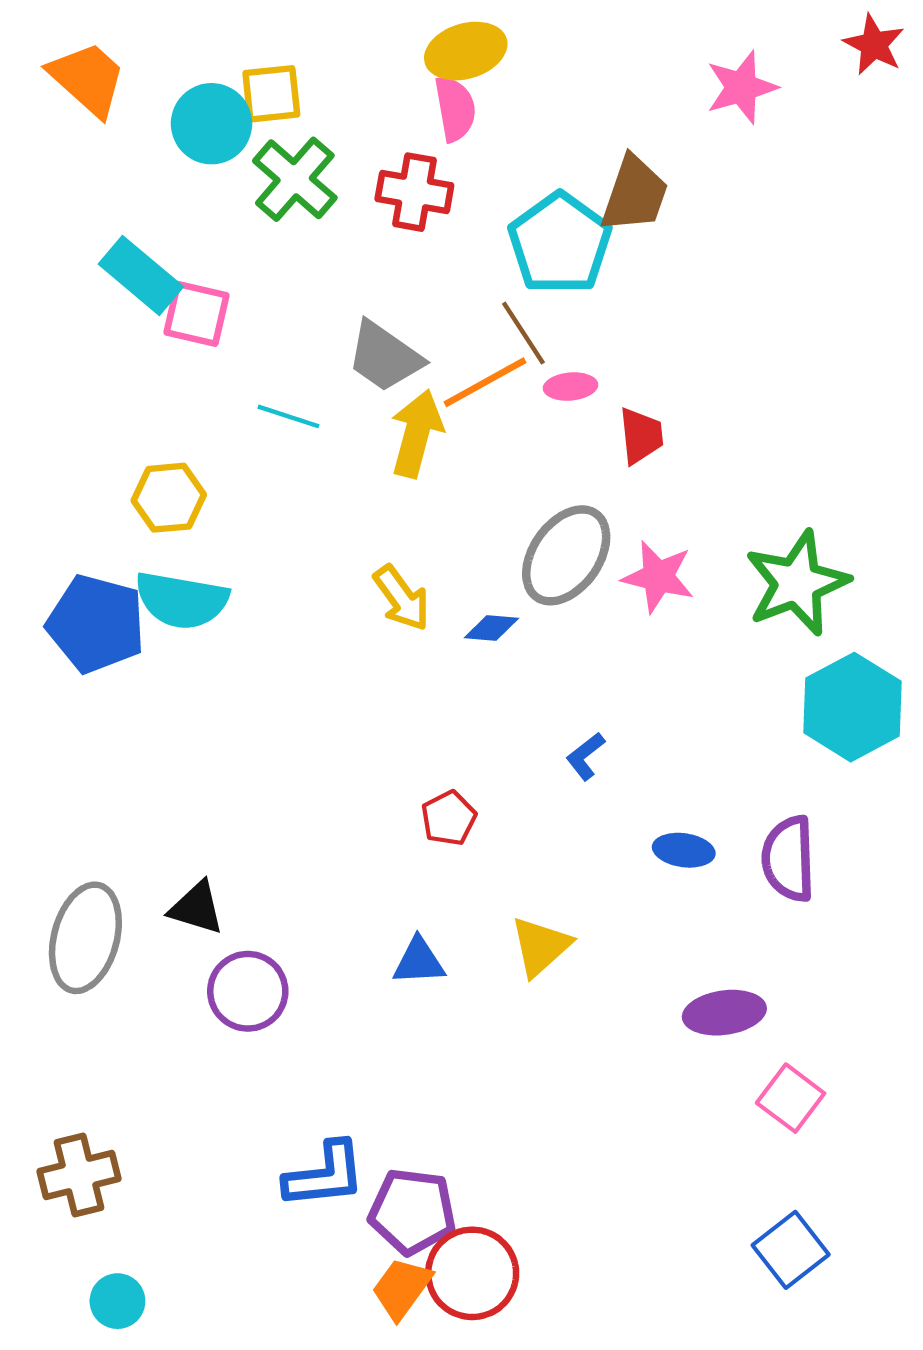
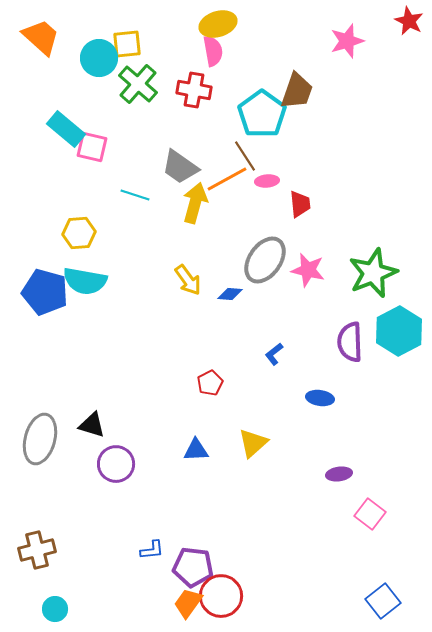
purple semicircle: (788, 859) -> (350, 342), moved
purple ellipse: (724, 1013) -> (339, 474), size x0.7
blue L-shape: (325, 1175) -> (152, 550), size x0.6
blue square: (791, 1250) -> (383, 601), moved

